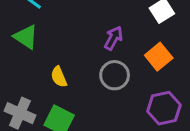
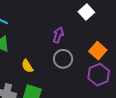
orange square: (159, 57) -> (98, 51), moved

